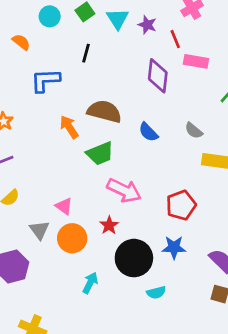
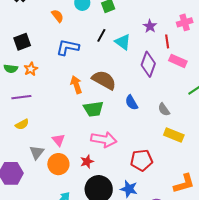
cyan triangle: (118, 19) -> (123, 42), moved, turned -36
pink arrow: (124, 190) -> (104, 139), turned -30

